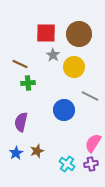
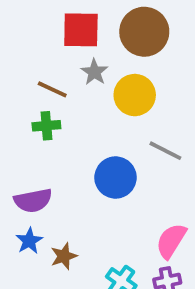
brown line: (20, 64) -> (52, 89), moved
purple semicircle: (21, 122) -> (33, 201), turned -114
blue star: (16, 153) -> (29, 241), moved

